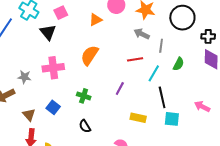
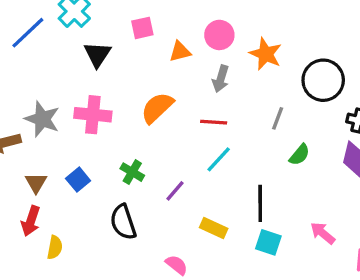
pink square: (61, 13) -> (142, 28), moved
gray arrow: (142, 34) -> (221, 79), moved, turned -112
red line: (135, 59) -> (214, 122), moved
cyan line: (154, 73) -> (219, 159), moved
gray star: (24, 77) -> (42, 119), size x1.5
purple line: (120, 89) -> (175, 191), moved
black semicircle: (85, 126) -> (123, 222), size x1.5

